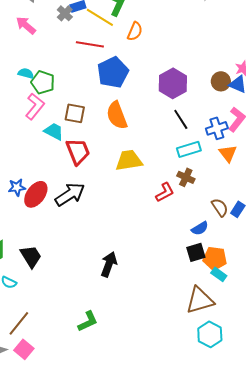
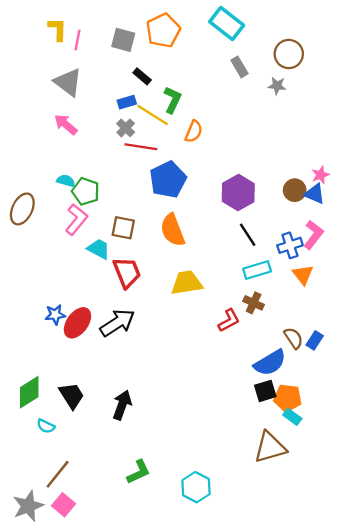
gray cross: (65, 13) -> (126, 128), moved
blue semicircle: (200, 228) -> (270, 363), size x1.6
black arrow: (109, 264) -> (122, 405), moved
cyan hexagon: (210, 334) -> (196, 487), moved

